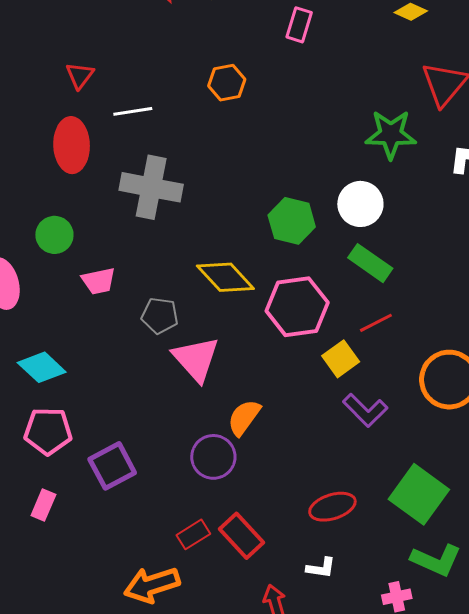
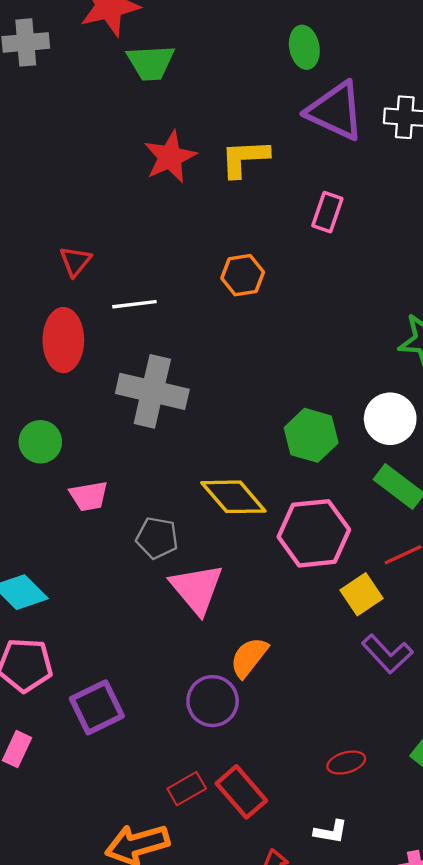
red ellipse: (332, 507) -> (346, 763), size x0.7

